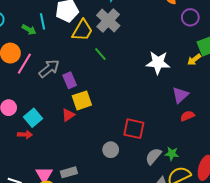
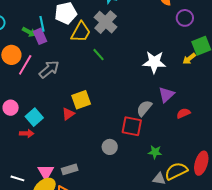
purple rectangle: (70, 80) -> (40, 36), moved
purple triangle: (180, 95) -> (166, 95), moved
green star: (172, 154) -> (155, 152), moved
gray semicircle: (153, 156) -> (144, 108), moved

